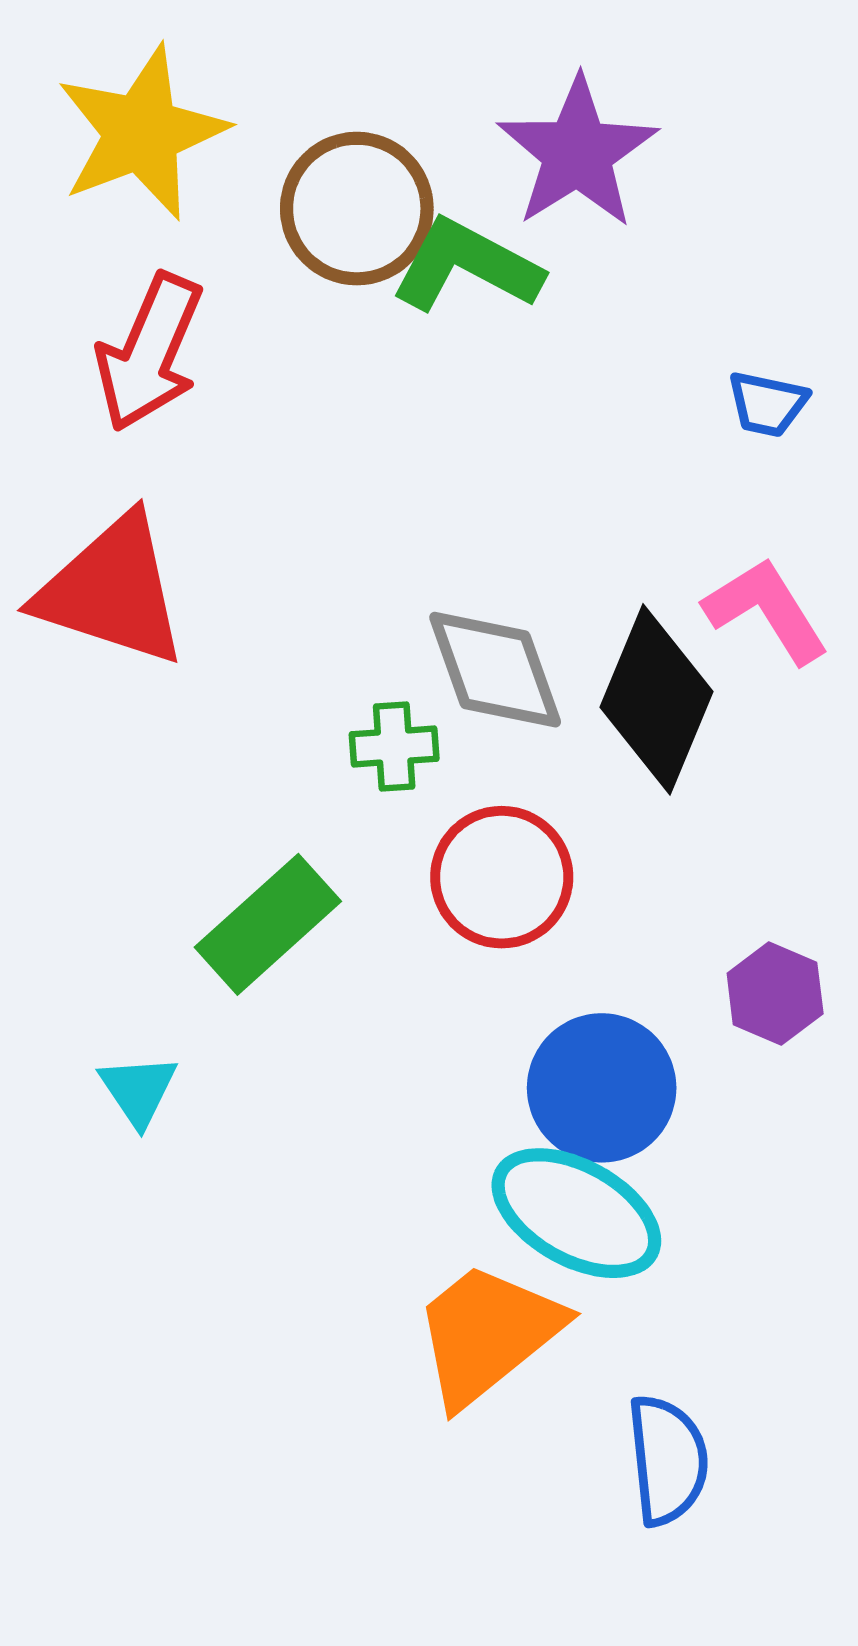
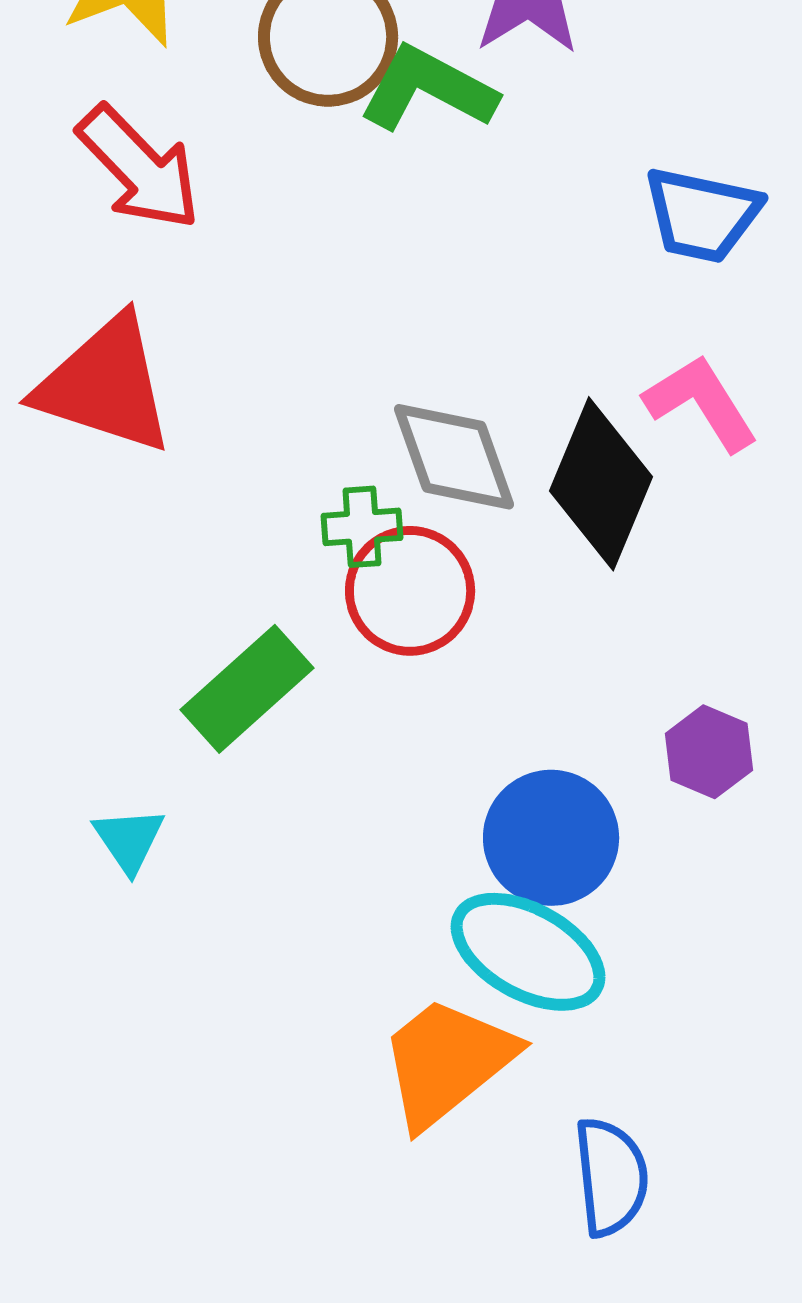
red arrow: (149, 352) -> (139, 168), turned -67
blue trapezoid: (767, 404) -> (702, 215), size x1.6
red circle: (502, 877) -> (410, 591), moved

